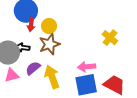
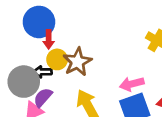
yellow circle: (49, 26) -> (57, 59), moved
purple semicircle: (33, 68) -> (43, 97), moved

